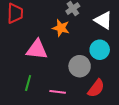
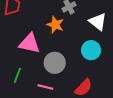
gray circle: (80, 66) -> (55, 63), moved

